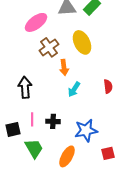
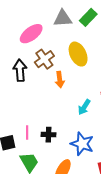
black arrow: (25, 87) -> (20, 70), moved
cyan arrow: (74, 89) -> (84, 107), moved
blue star: (86, 130) -> (82, 144), turned 30

